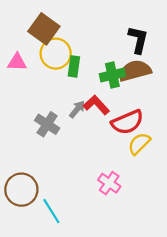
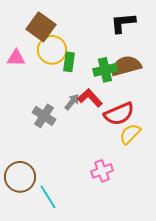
black L-shape: (138, 40) -> (123, 23), moved, turned -108
pink cross: (109, 183) -> (102, 171), turned 35

